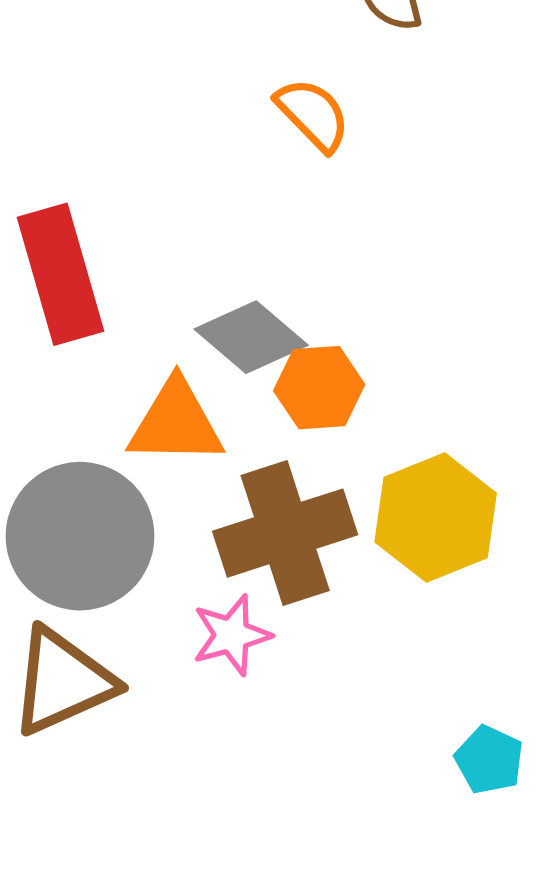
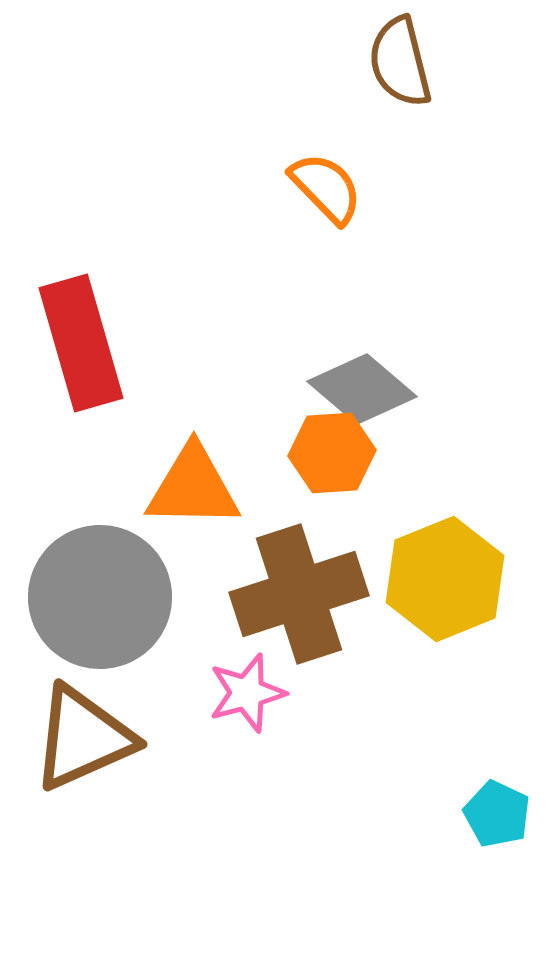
gray diamond: (251, 337) -> (362, 389), moved

